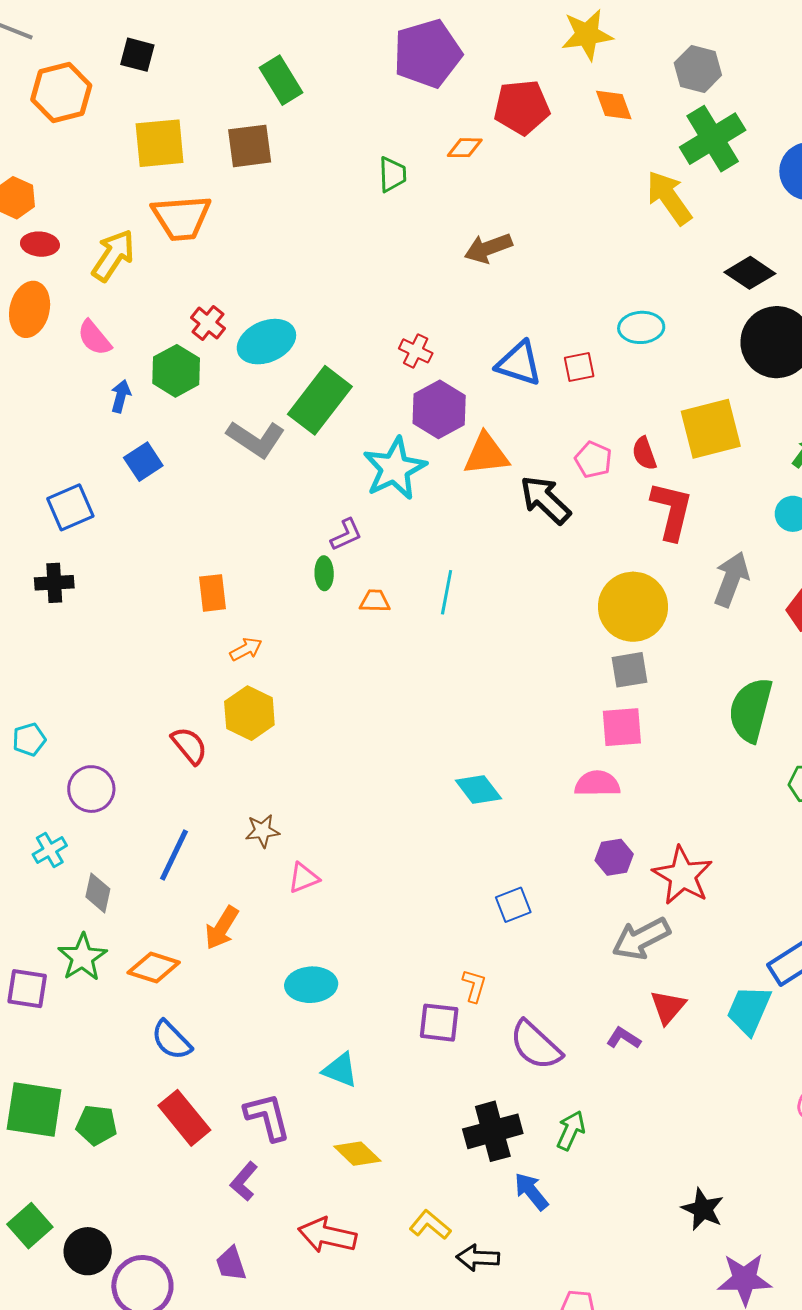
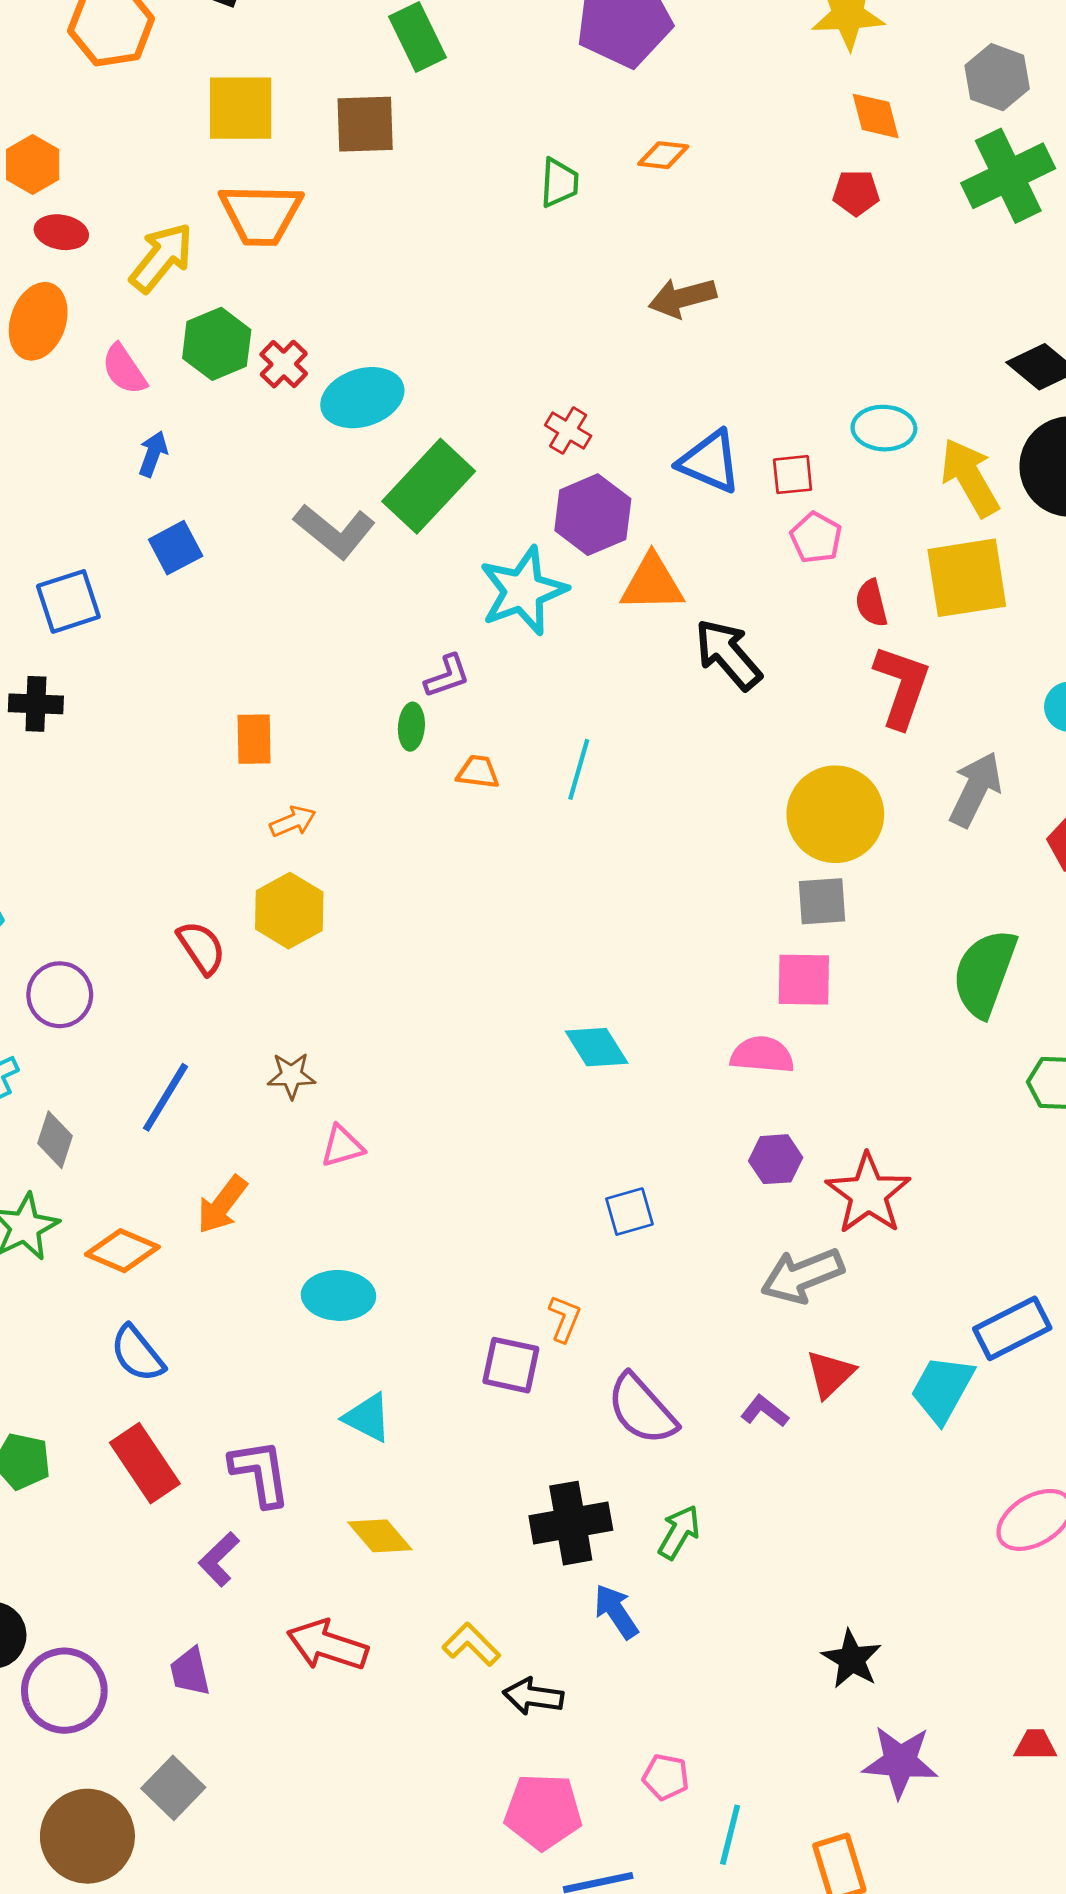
red pentagon: (522, 107) -> (856, 193), moved, size x0.6
yellow arrow: (669, 198) -> (970, 477), moved
green hexagon: (176, 371) -> (217, 344), moved
pink pentagon: (593, 460) -> (816, 538), moved

